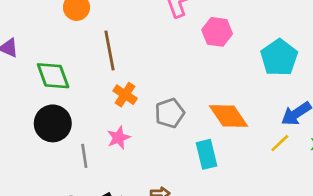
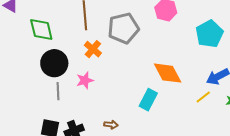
gray pentagon: (170, 113) -> (123, 28), moved, size x1.4
black circle: (53, 123) -> (54, 63), moved
cyan rectangle: (207, 154) -> (148, 100), turned 35

